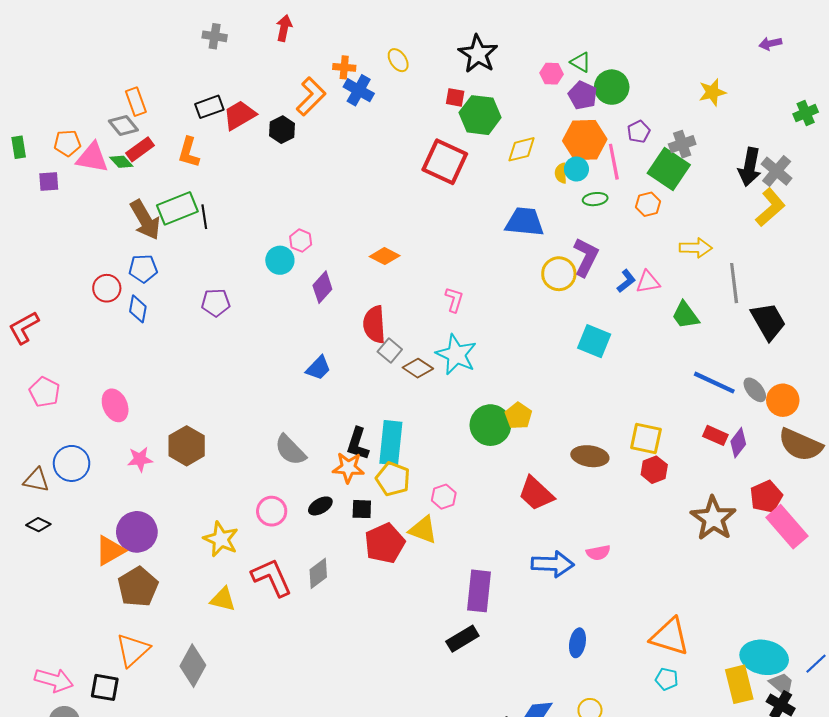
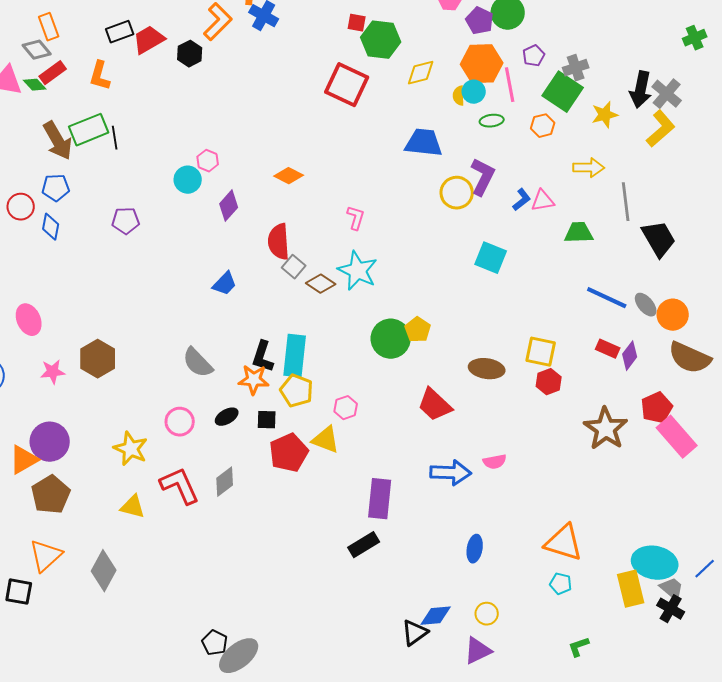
yellow star: (712, 92) -> (605, 115), moved
green trapezoid: (685, 315) -> (579, 233), turned 124

